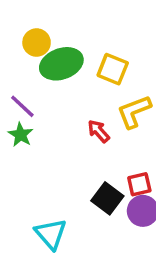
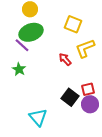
green ellipse: (61, 64) -> (31, 32), moved
green star: (21, 135) -> (19, 69), moved

